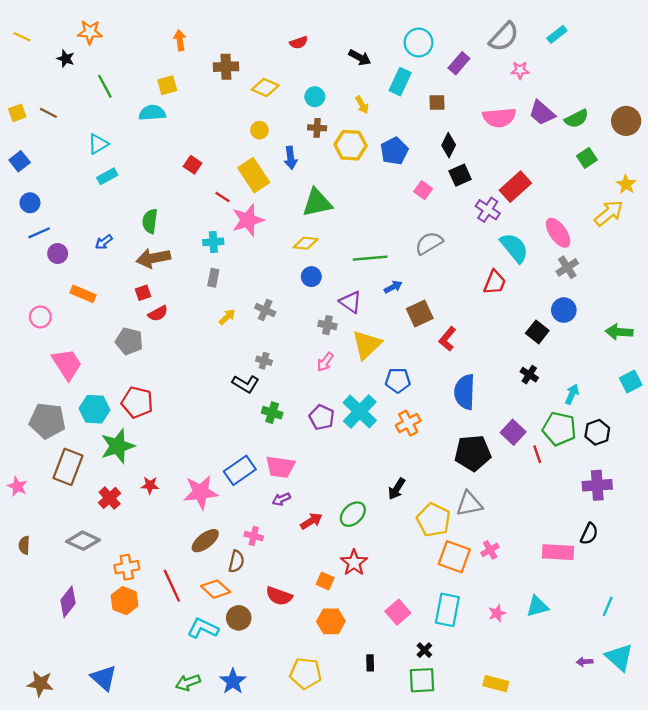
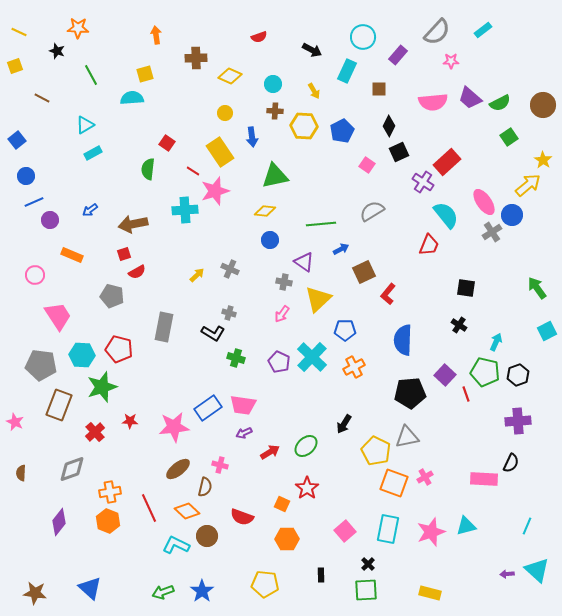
yellow square: (17, 113) -> (15, 66), moved
green semicircle: (150, 221) -> (148, 169), moved
cyan cross: (213, 242) -> (185, 210), size x1.4
gray rectangle: (213, 278) -> (164, 327), moved, size x1.8
blue circle: (564, 310) -> (512, 215), moved
black square: (537, 332) -> (466, 288), turned -30
green arrow: (619, 332) -> (537, 288), turned 50
gray diamond: (83, 541) -> (72, 469), turned -44
pink star: (497, 613) -> (431, 532), size x1.8

